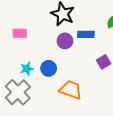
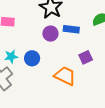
orange trapezoid: (71, 90) -> (65, 76), moved

